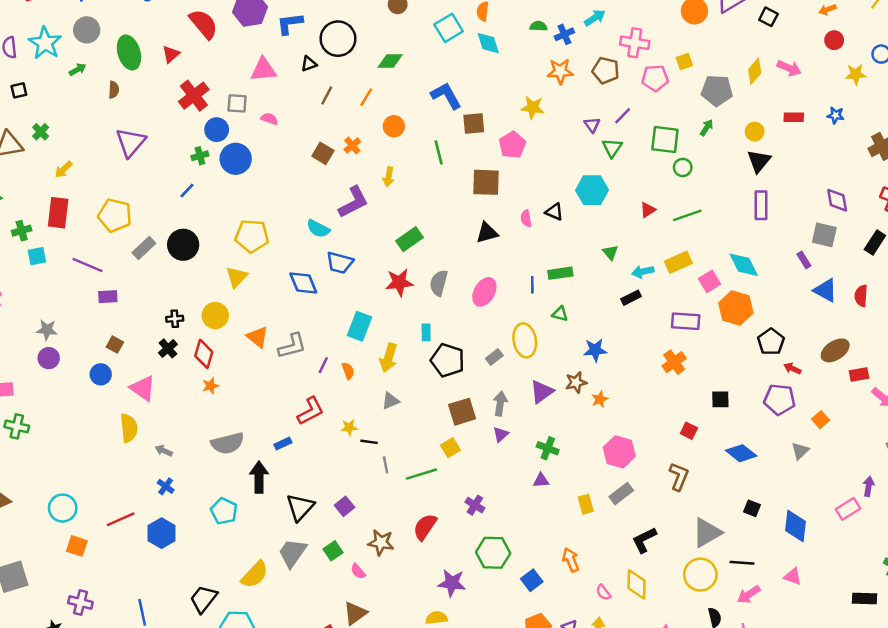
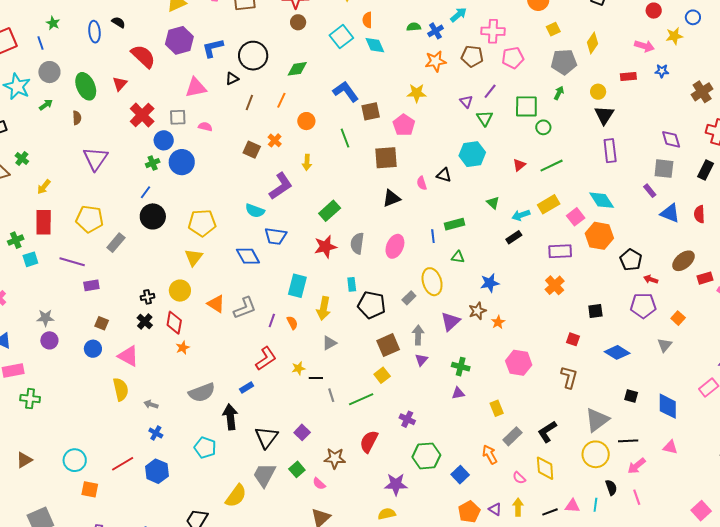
yellow square: (684, 62) -> (553, 29), moved
pink arrow: (789, 68) -> (644, 46), moved
black circle: (183, 245) -> (153, 216), moved
gray rectangle: (621, 494) -> (512, 436), moved

